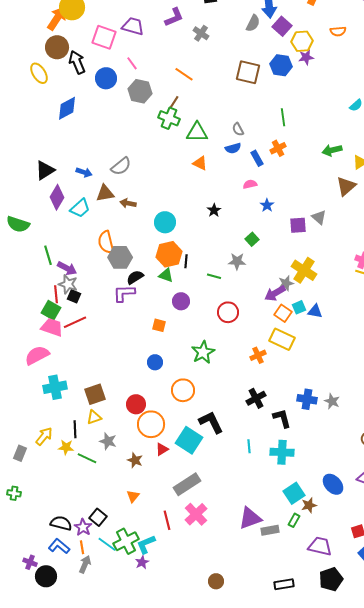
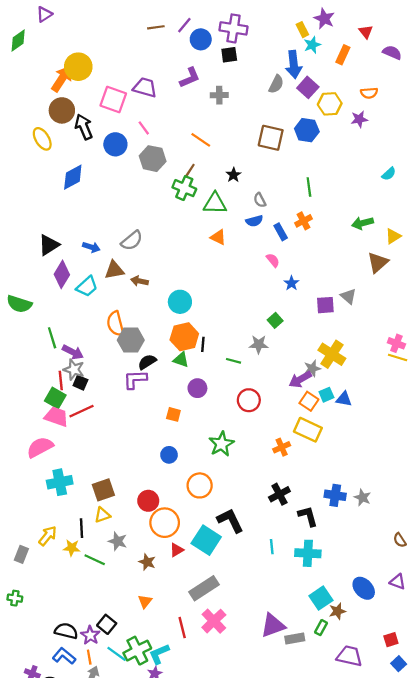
gray cross: (201, 33) -> (219, 95), turned -35
purple star: (306, 57) -> (359, 119), moved
pink semicircle: (250, 184) -> (273, 260), turned 64
black star: (214, 210) -> (234, 175), moved

